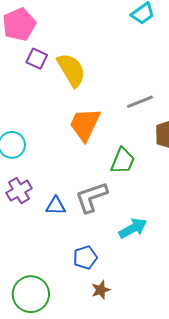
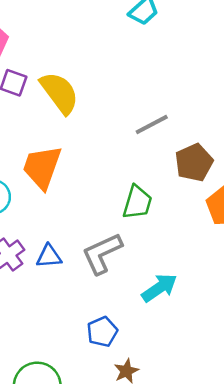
orange trapezoid: (85, 124) -> (42, 167), moved
blue triangle: (56, 206) -> (49, 256), moved

